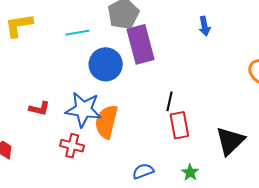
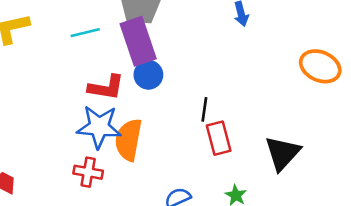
purple rectangle: (141, 44) -> (138, 41), moved
blue circle: (106, 64) -> (148, 75), moved, size x0.7
red L-shape: (39, 109) -> (106, 87), moved, size x1.4

